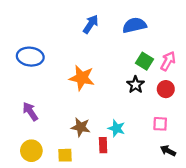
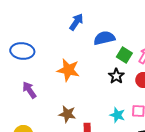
blue semicircle: (134, 25) -> (104, 38), moved
purple arrow: (30, 111) -> (29, 90), moved
cyan star: (116, 128) -> (117, 115), moved

